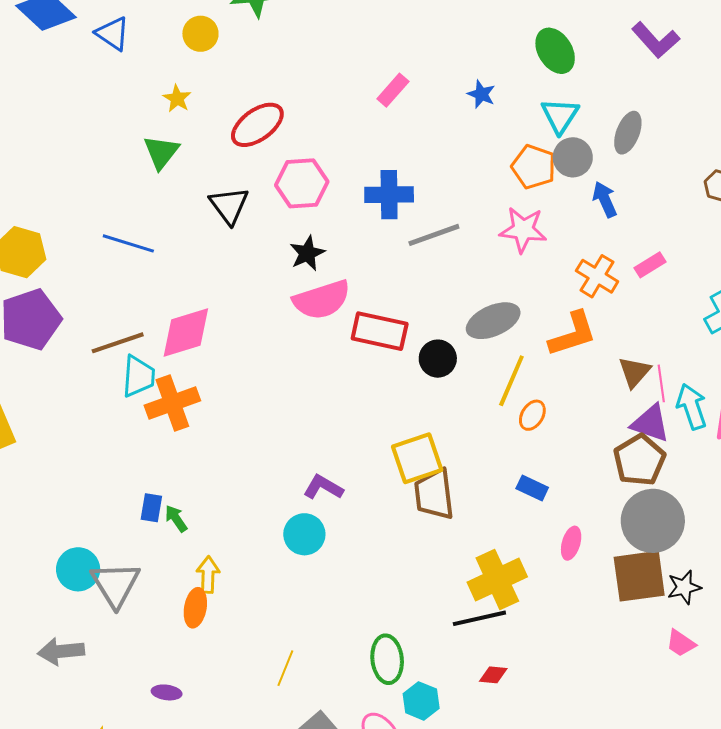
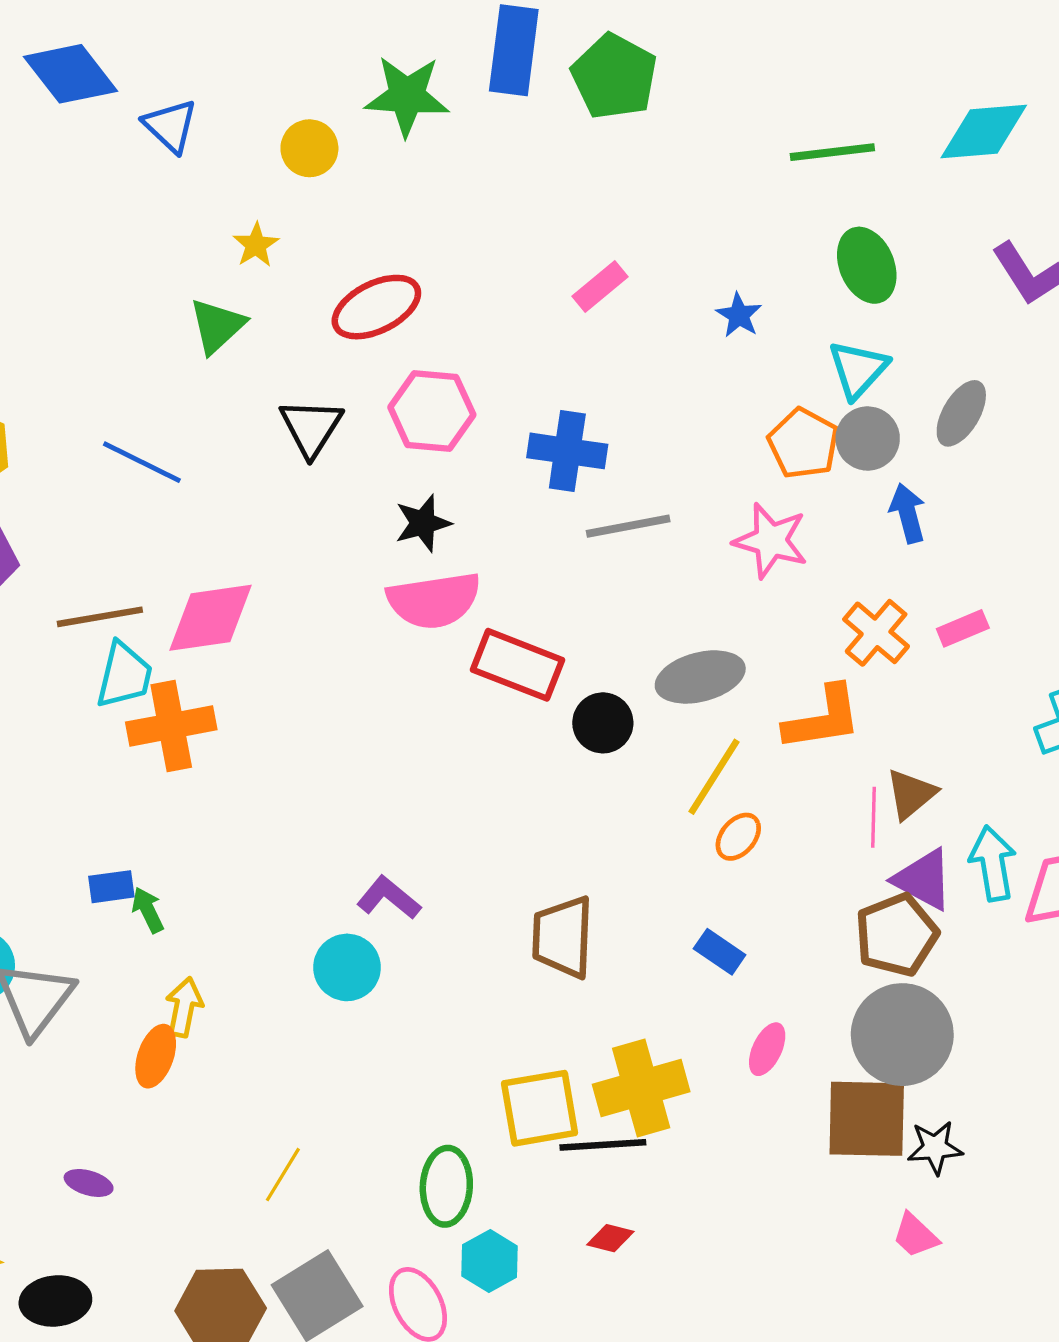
pink line: (661, 383) -> (873, 817), moved
yellow square: (417, 458) -> (540, 1108), moved
blue rectangle: (151, 508) -> (111, 887), turned 64

